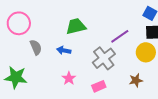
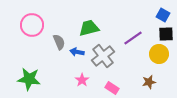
gray semicircle: (36, 47) -> (59, 42), moved
gray cross: (104, 58) -> (103, 56), moved
pink rectangle: (99, 86) -> (112, 88), turned 56

